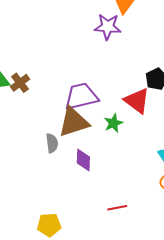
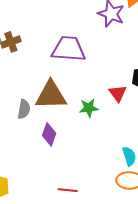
purple trapezoid: (81, 96) -> (69, 49), moved
red triangle: (137, 101) -> (118, 93), size x0.7

